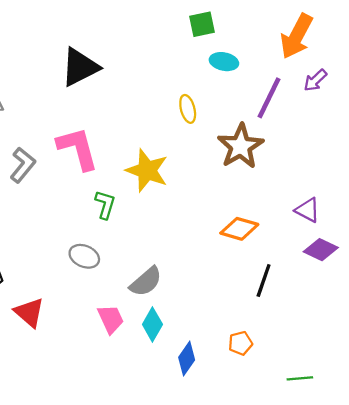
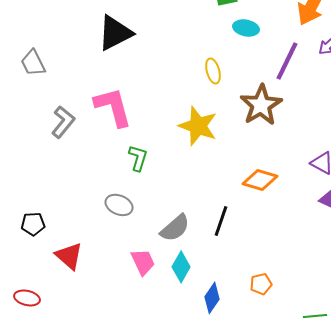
yellow star: (147, 170) -> (198, 126), moved
black line: (264, 280) -> (221, 221), moved

